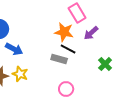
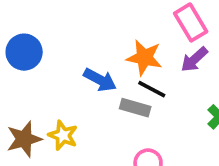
pink rectangle: (77, 13) -> (191, 22), moved
blue arrow: (14, 49) -> (100, 80), moved

